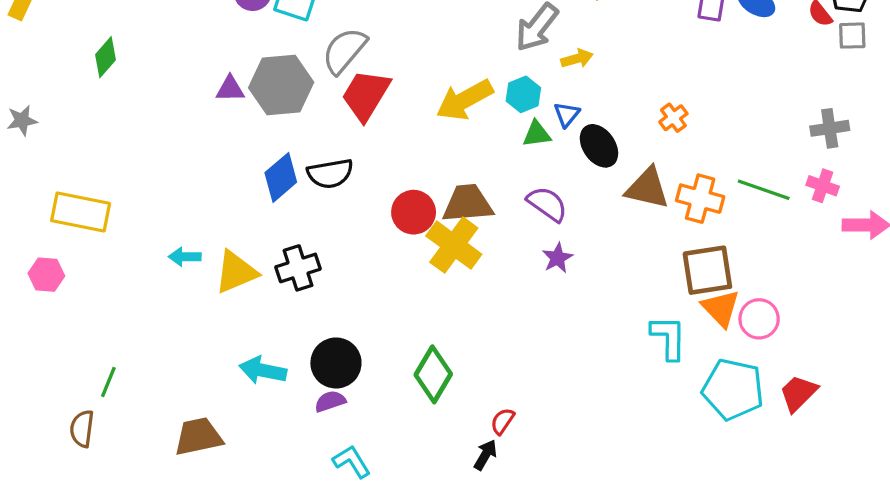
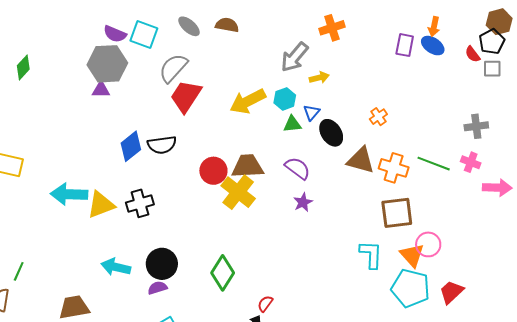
gray hexagon: (281, 85) -> (107, 64), moved
cyan arrow: (185, 257) -> (69, 194), size x1.8
orange triangle: (721, 308) -> (412, 255), moved

